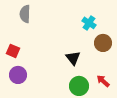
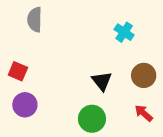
brown circle: (103, 43) -> (144, 75), moved
green circle: (79, 86) -> (92, 119), moved

